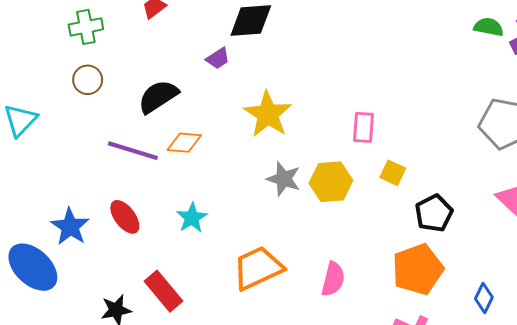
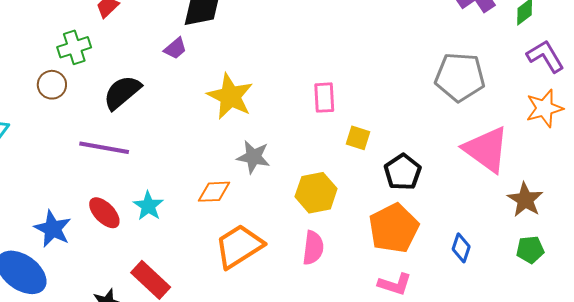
green cross: (86, 27) -> (74, 47), moved
orange diamond: (184, 143) -> (214, 192), moved
yellow hexagon: (331, 182) -> (316, 193), moved
cyan star: (192, 218) -> (148, 206), moved

